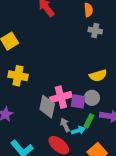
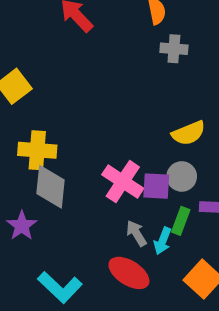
pink cross: (61, 97) -> (123, 182), turned -35
gray diamond: (47, 107) -> (50, 187), moved
cyan arrow: (78, 130) -> (163, 241), turned 136

